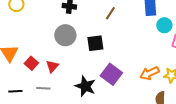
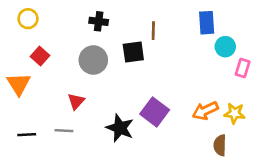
brown line: (110, 13) -> (153, 31), turned -32
black square: (95, 43) -> (133, 52), moved
red square: (31, 63) -> (40, 56), moved

